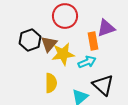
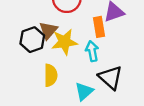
black hexagon: (30, 40) -> (32, 40), moved
cyan arrow: (87, 62) -> (92, 51), turned -78

